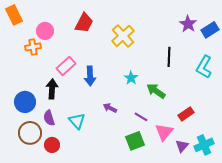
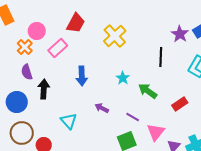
purple star: (188, 24) -> (180, 34), moved
orange cross: (33, 47) -> (25, 47), turned -35
pink rectangle: (66, 66) -> (58, 48), moved
red rectangle: (186, 114) -> (180, 104), moved
purple semicircle: (49, 118) -> (27, 72), moved

